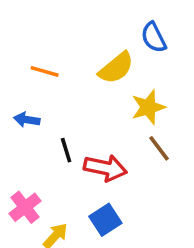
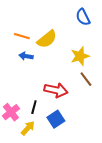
yellow semicircle: (116, 68) -> (47, 39), moved
blue arrow: (27, 120) -> (26, 56), moved
black line: (66, 150) -> (34, 107), moved, turned 32

